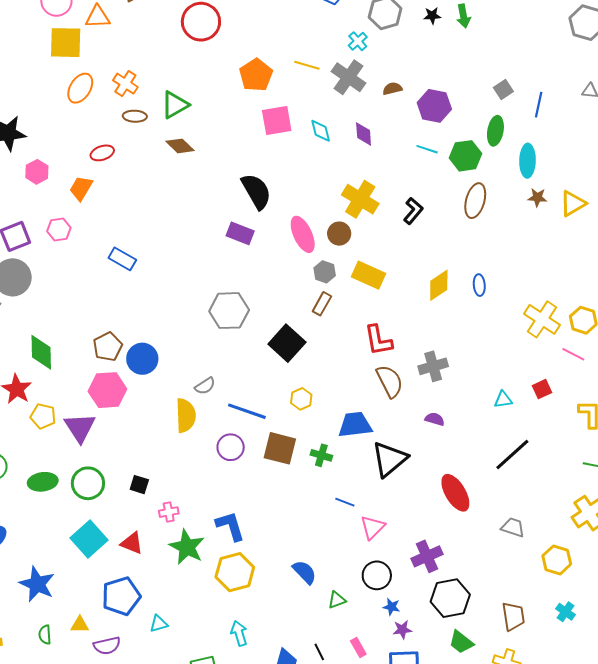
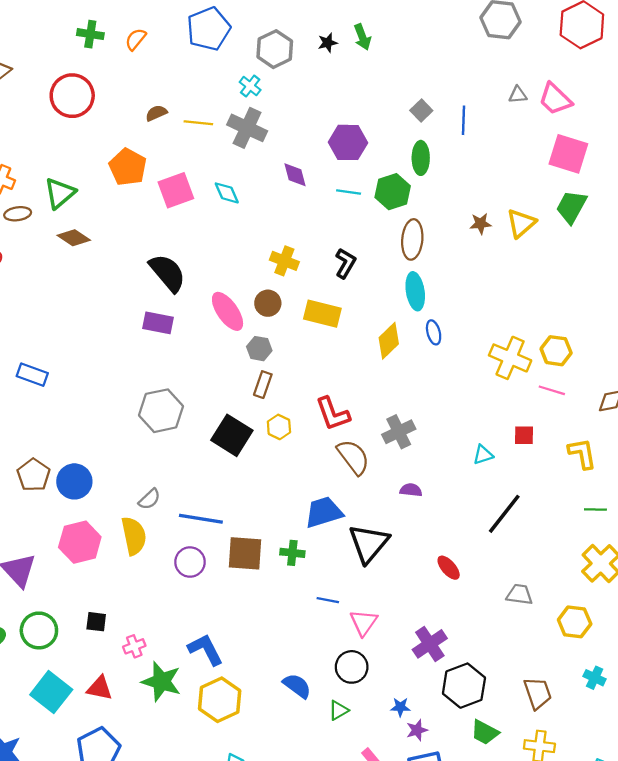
orange pentagon: (256, 75) -> (128, 167), moved
brown semicircle: (392, 89) -> (156, 113), moved
purple diamond: (364, 134) -> (295, 175), moved
cyan ellipse: (527, 161) -> (415, 291), moved
yellow cross: (360, 199) -> (284, 261), size x0.7
yellow rectangle: (369, 275) -> (322, 314), moved
red square: (542, 389) -> (524, 435), turned 36
pink hexagon: (107, 390) -> (80, 542), moved
yellow hexagon: (301, 399) -> (279, 427), moved
red ellipse: (455, 493) -> (449, 568), size x0.6
black circle: (377, 575) -> (352, 667), moved

